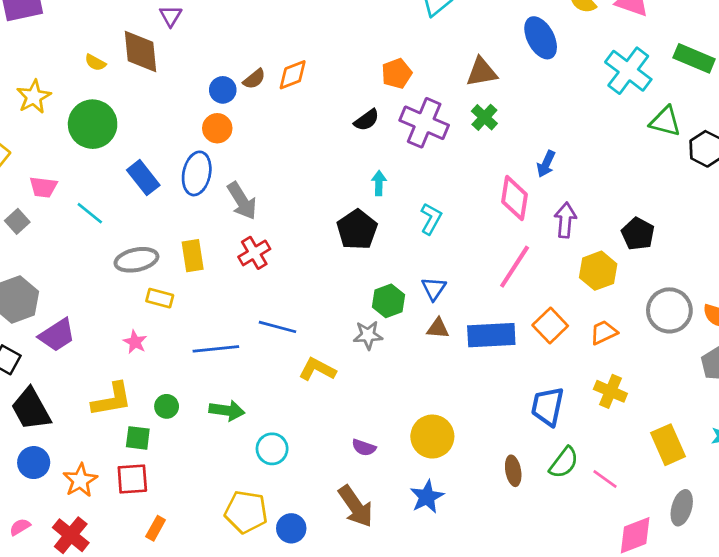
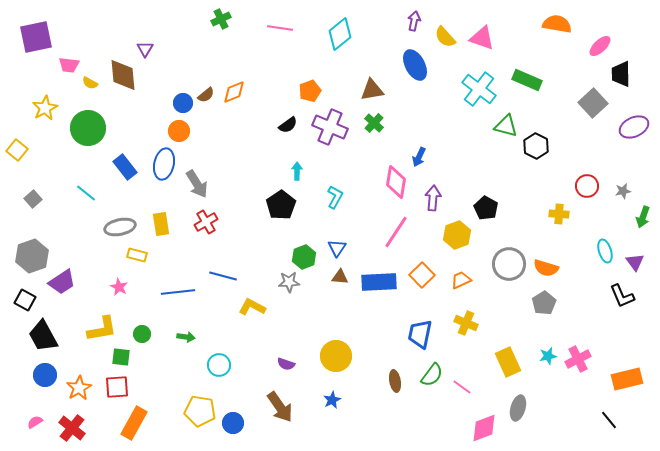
pink trapezoid: (43, 187) -> (69, 65), moved
green arrow: (227, 410) -> (186, 337), size x0.7
blue star: (427, 497) -> (332, 400), size x0.7
orange rectangle: (156, 528) -> (134, 423), size x1.8

